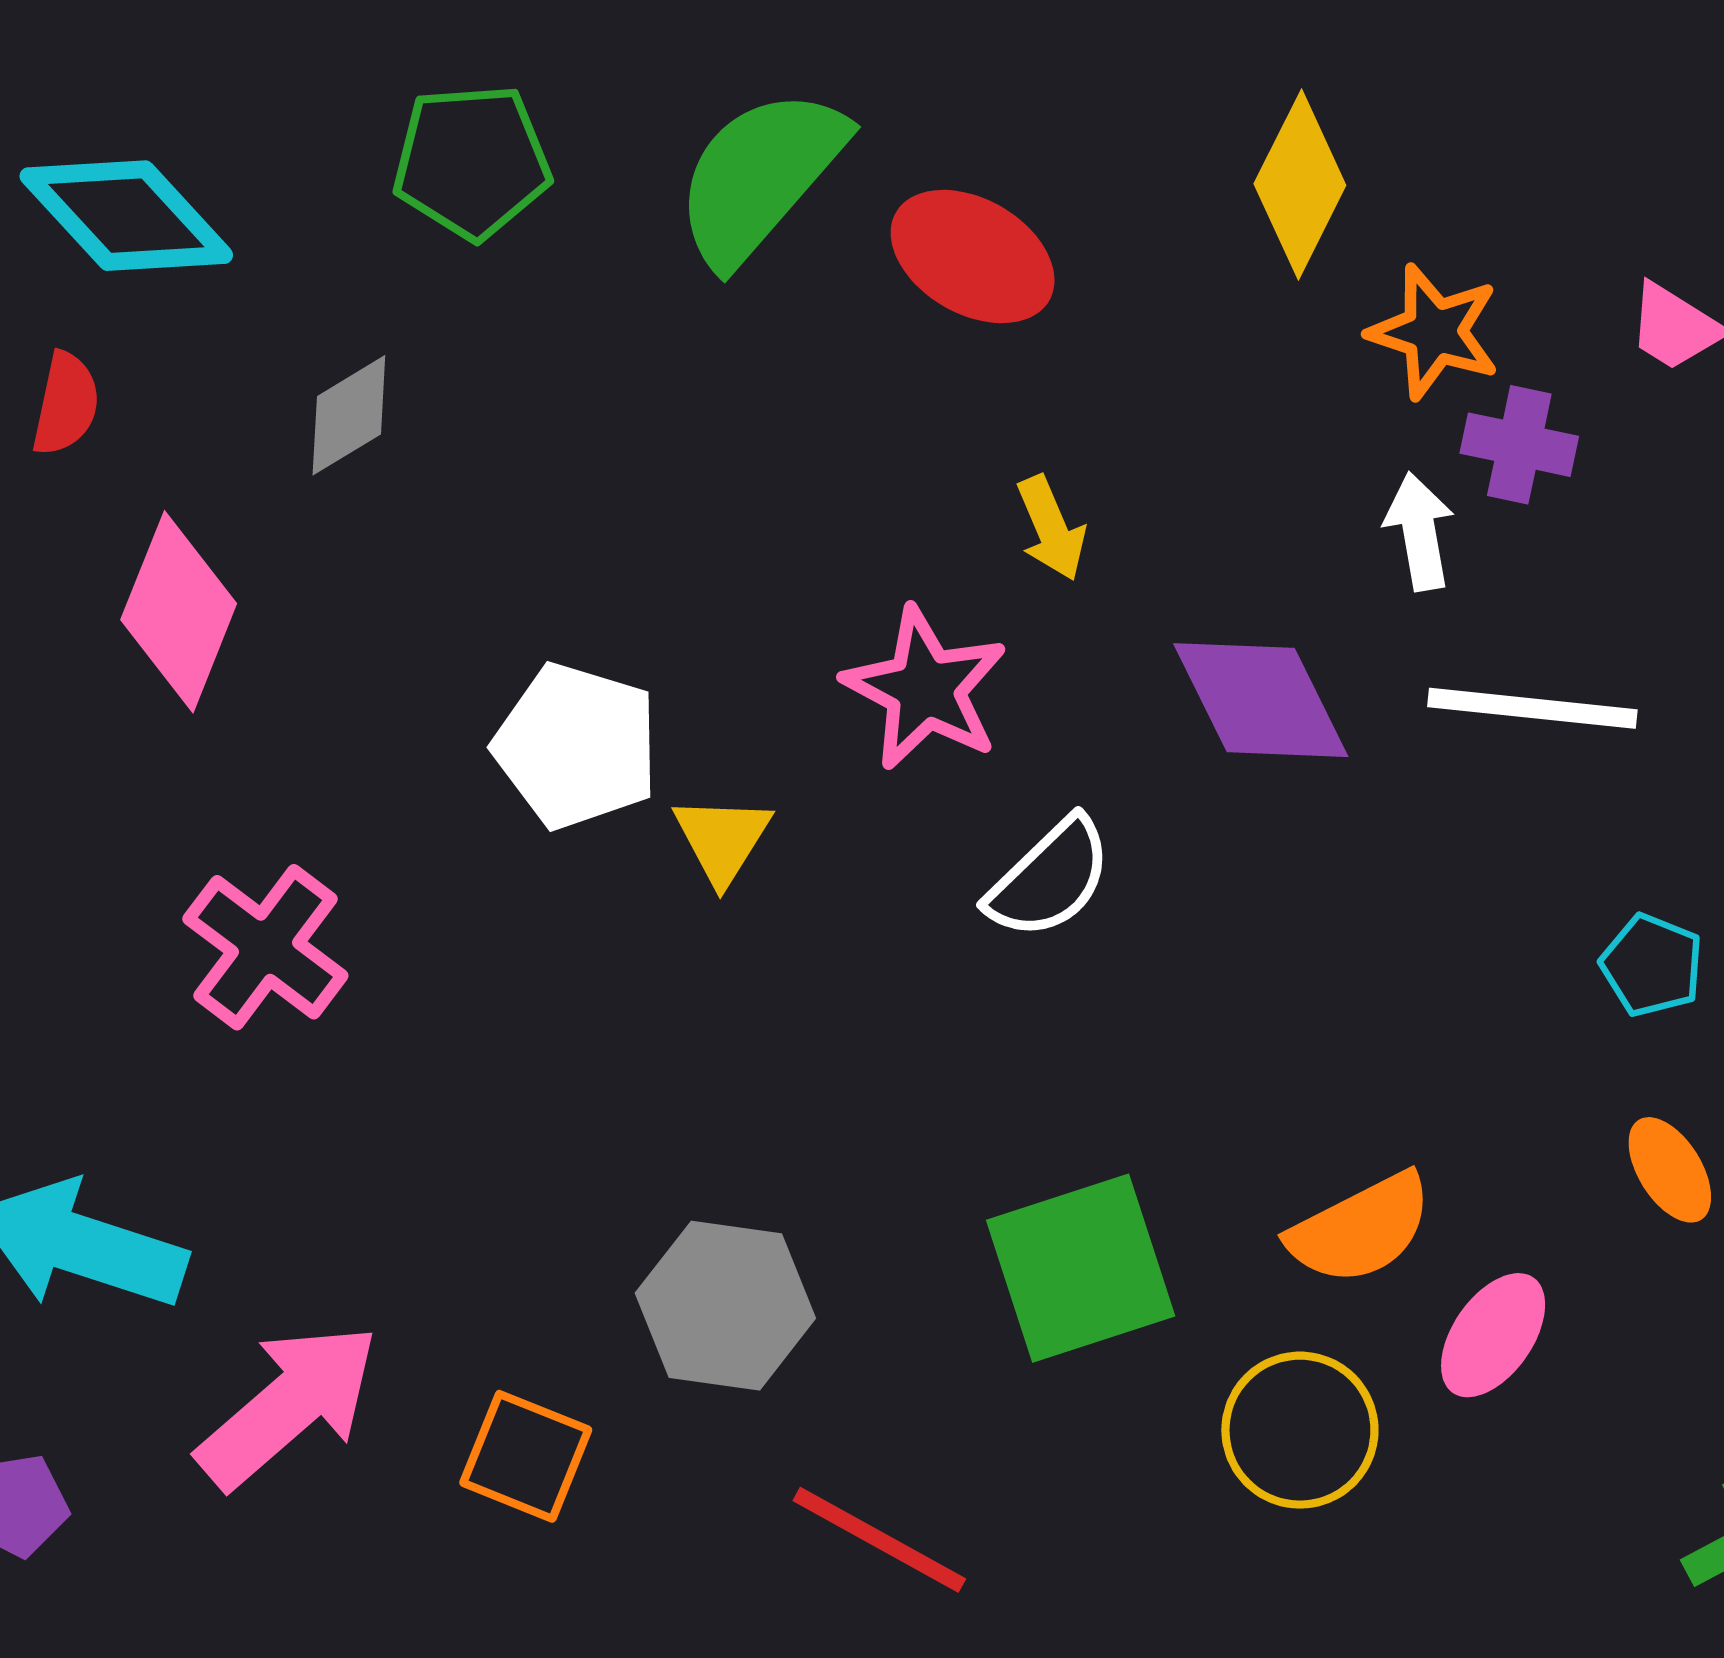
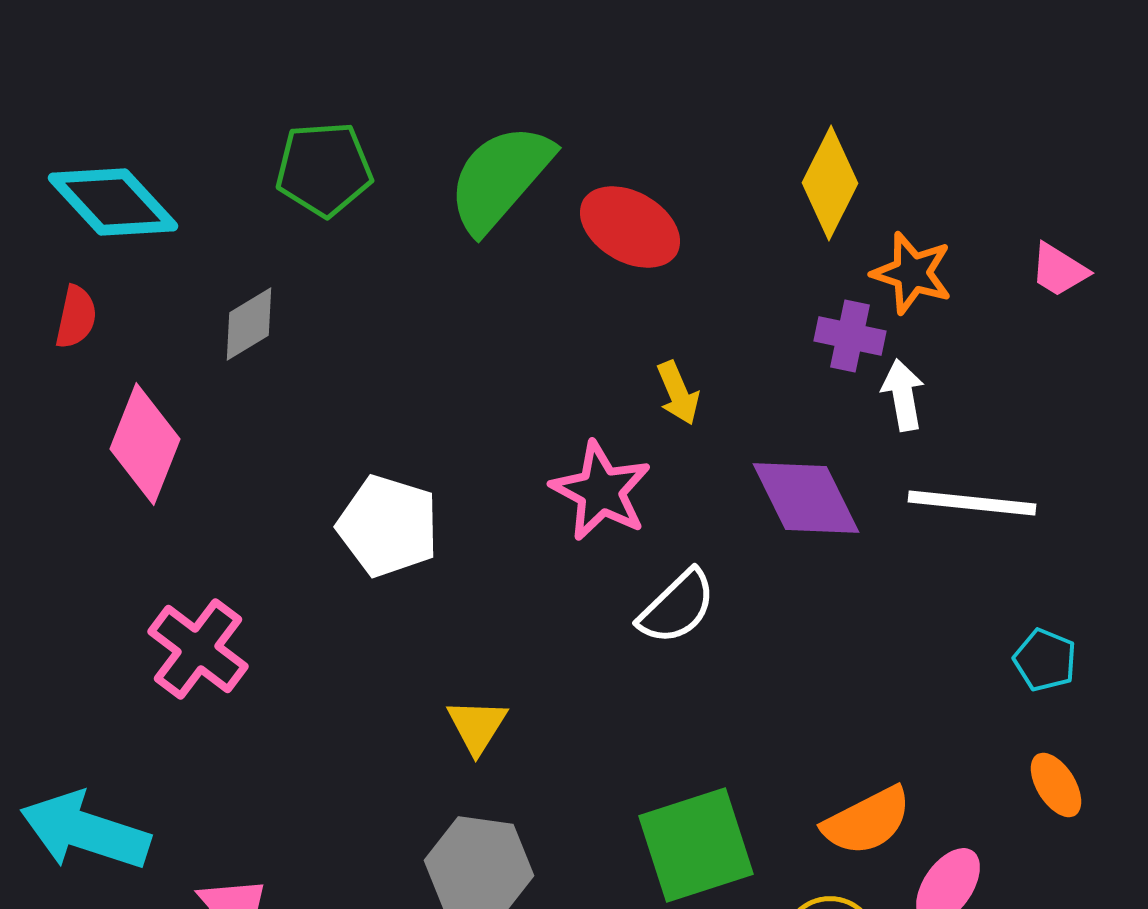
purple cross: (1519, 445) -> (850, 336), moved
yellow triangle: (722, 839) -> (477, 726), moved

